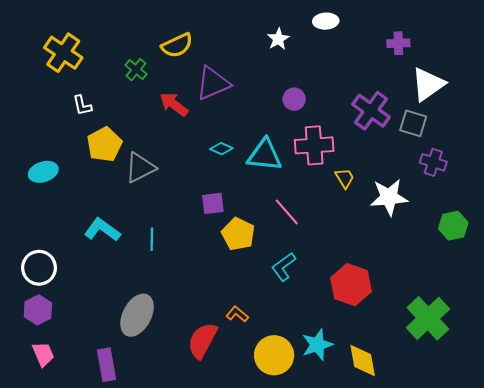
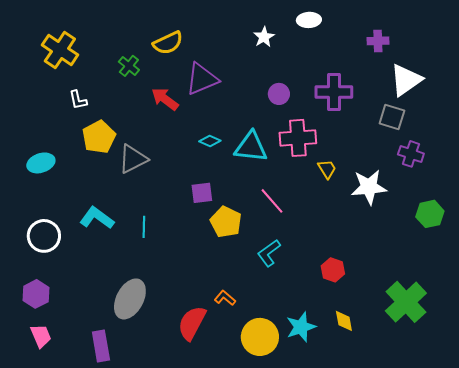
purple cross: (371, 111) -> (334, 92), moved, turned -36
white circle: (39, 268) -> (44, 236), moved
red hexagon: (351, 285) -> (333, 270), size x0.6
yellow diamond: (363, 361) -> (344, 321), moved, size x0.7

